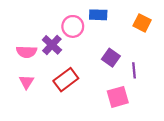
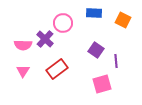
blue rectangle: (98, 15) -> (94, 13), moved

